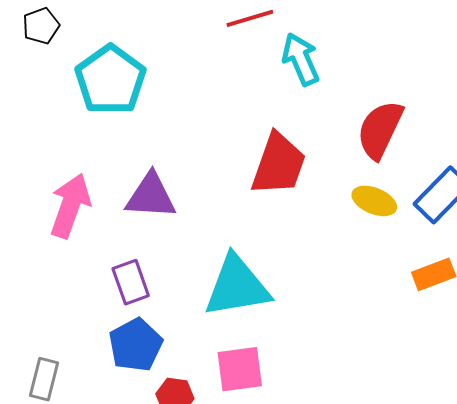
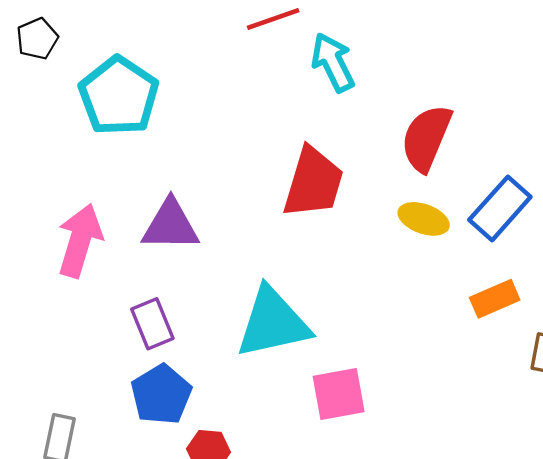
pink square: (240, 369) -> (339, 394), moved

